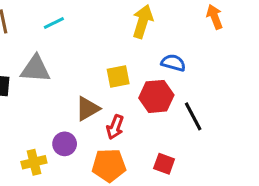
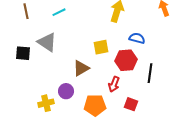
gray triangle: (36, 69) -> (47, 42), turned 30
black line: (193, 116) -> (150, 73), turned 36
red arrow: (115, 127) -> (114, 84), moved

